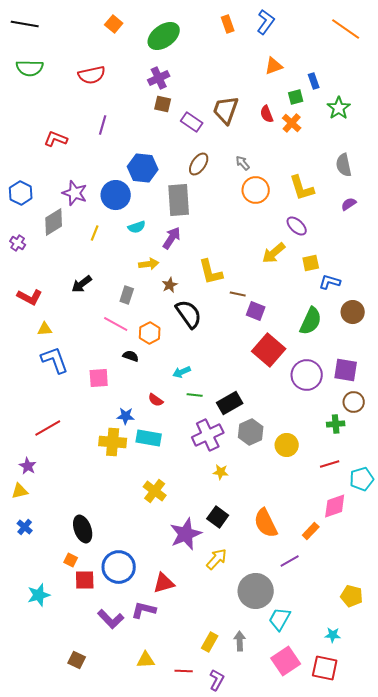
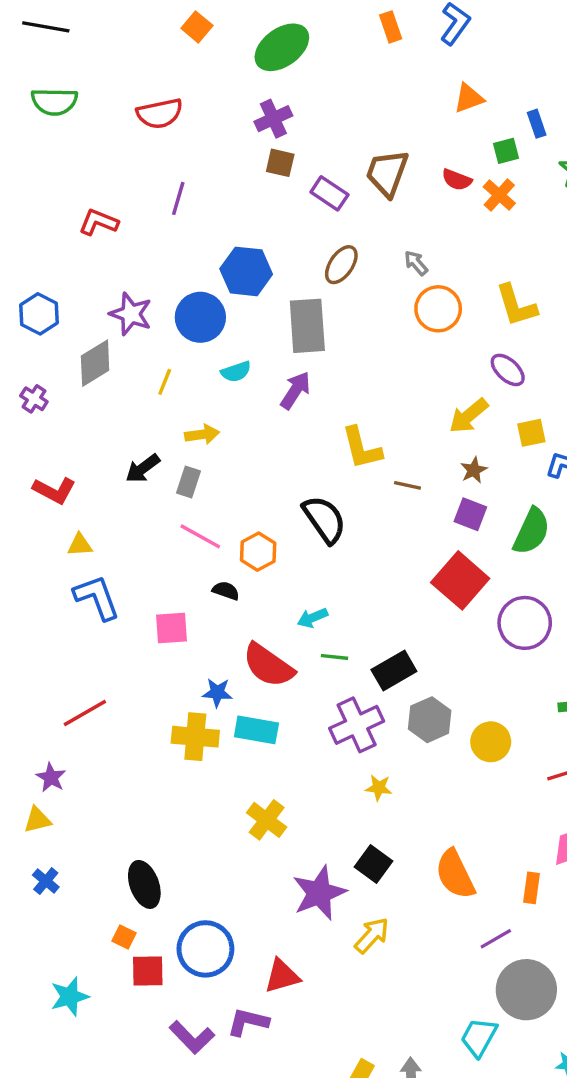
red semicircle: (267, 114) -> (457, 180), turned -48
yellow arrow: (149, 264) -> (202, 434), moved
brown star: (170, 285) -> (474, 470), moved
gray rectangle: (127, 295) -> (188, 482), moved
purple square: (256, 311) -> (470, 514), moved
red semicircle: (156, 400) -> (268, 665), size x2.0
orange rectangle: (311, 531) -> (531, 888), turned -36
gray circle: (256, 591) -> (526, 990), moved

